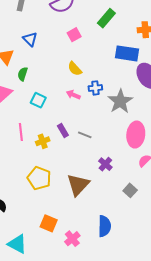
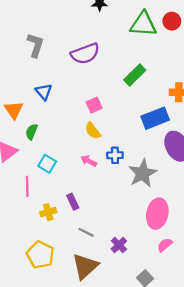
pink square: (74, 35) -> (94, 105), moved
blue rectangle: (127, 53) -> (155, 118), turned -35
pink line: (21, 132) -> (27, 186), moved
gray line: (85, 135) -> (86, 232), moved

